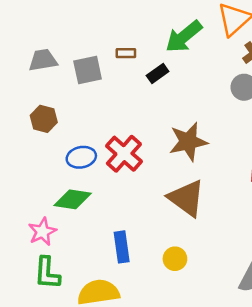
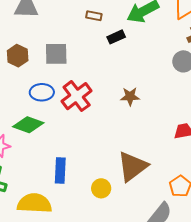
gray square: (88, 70) -> (56, 54), moved
brown star: (188, 142) -> (130, 96), size x0.6
brown triangle: (186, 198) -> (132, 166), moved, turned 36

